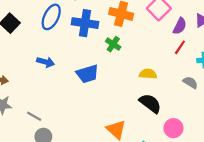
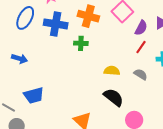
green cross: (113, 44) -> (81, 43), turned -32
blue trapezoid: (87, 74) -> (34, 95), moved
gray semicircle: (190, 82) -> (141, 74), moved

